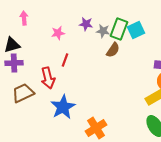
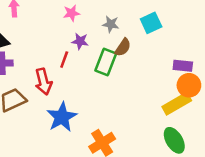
purple star: (86, 24) -> (80, 41), moved
green rectangle: (119, 29) -> (106, 62), moved
pink star: (58, 33) -> (72, 13), moved

